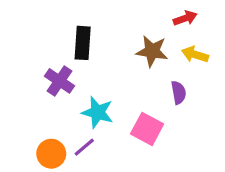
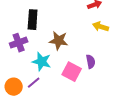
brown star: (152, 51) -> (59, 41), moved
purple cross: (60, 81) -> (19, 43), turned 36
purple semicircle: (178, 93) -> (91, 62), moved

